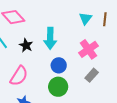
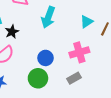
cyan arrow: (50, 38) -> (48, 17), moved
black star: (26, 45) -> (12, 32), moved

